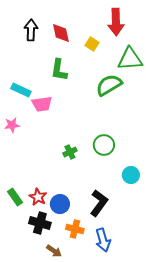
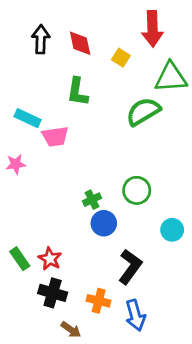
blue circle: (60, 204) -> (104, 223), moved

